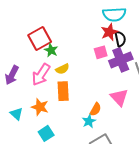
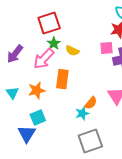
green star: (51, 50) -> (54, 43), moved
yellow semicircle: (62, 69) -> (72, 51), moved, turned 40
orange star: (40, 107) -> (37, 90), turned 30

